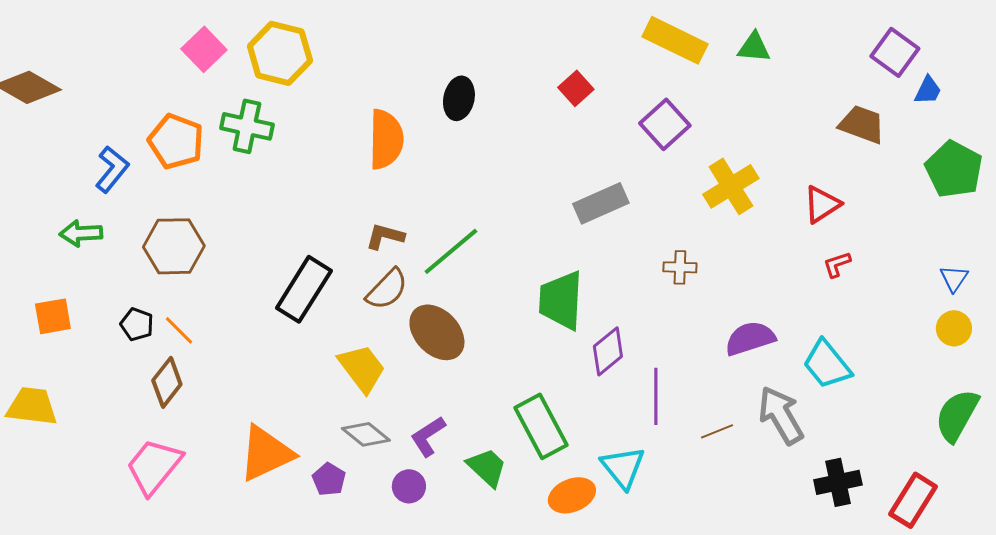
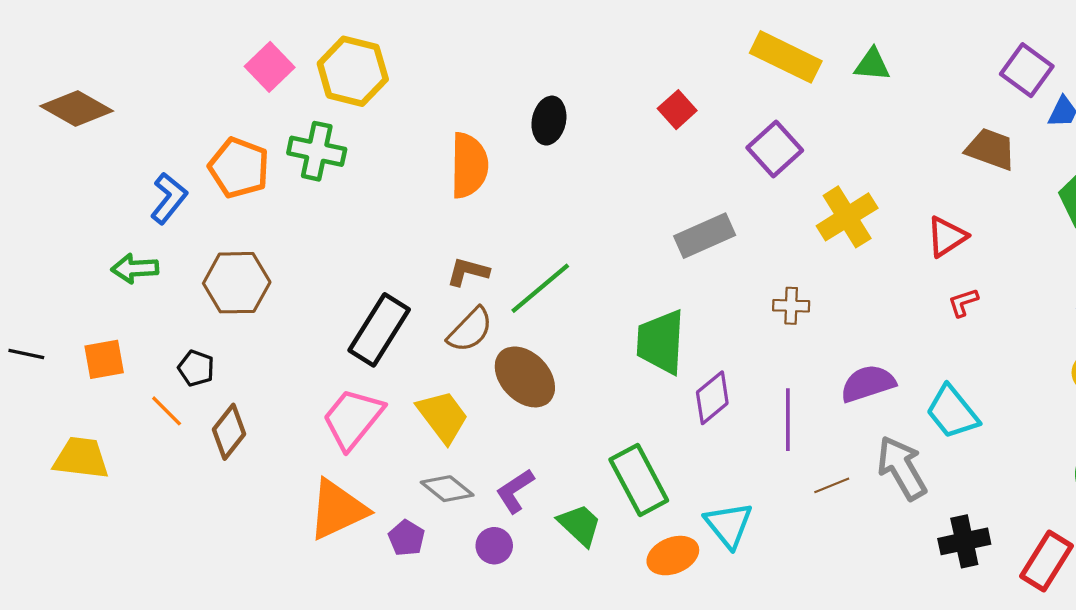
orange line: (179, 330) -> (167, 411), moved
purple line: (656, 396) -> (788, 420), moved
pink trapezoid: (154, 466) -> (353, 419), moved

